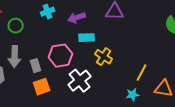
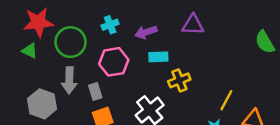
green circle: (16, 26) -> (71, 42), size x1.6
pink hexagon: (61, 56) -> (114, 62), moved
yellow cross: (104, 57) -> (179, 80), turned 36

